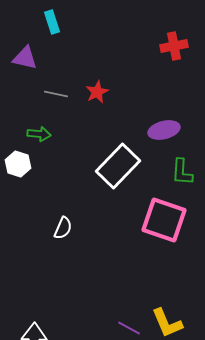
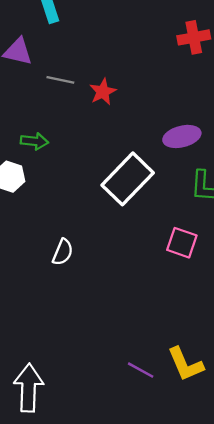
gray line: (56, 94) -> (60, 80), moved
pink square: (164, 220) -> (182, 243), size x0.6

